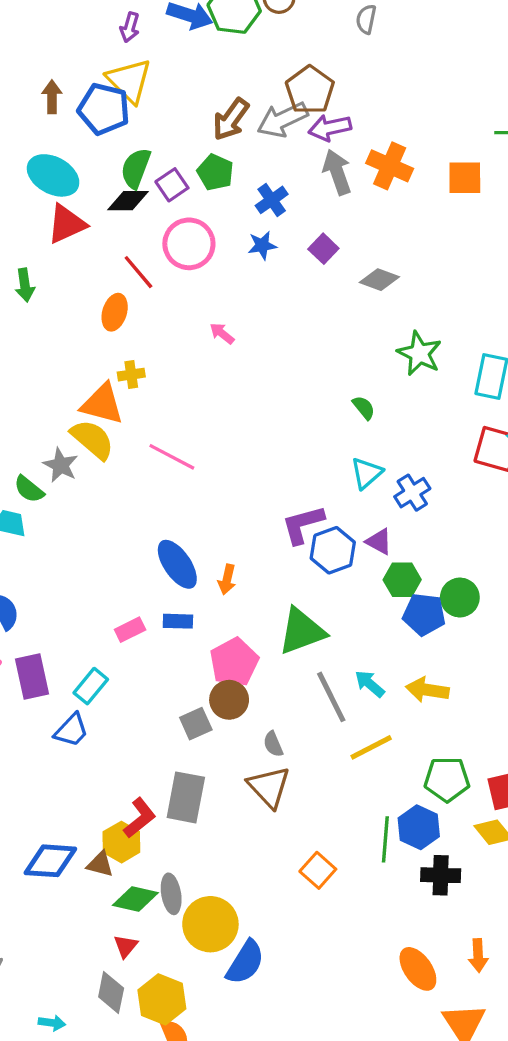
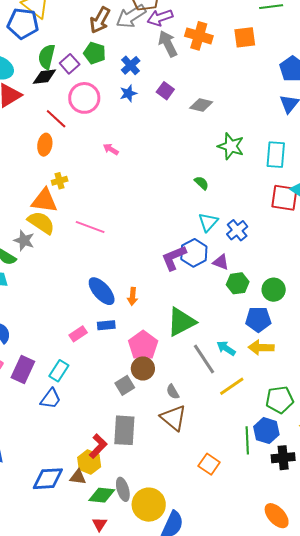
blue hexagon: (333, 550) -> (194, 253), moved
blue pentagon: (424, 614) -> (258, 319), moved
purple rectangle: (32, 676) -> (23, 369), turned 44

